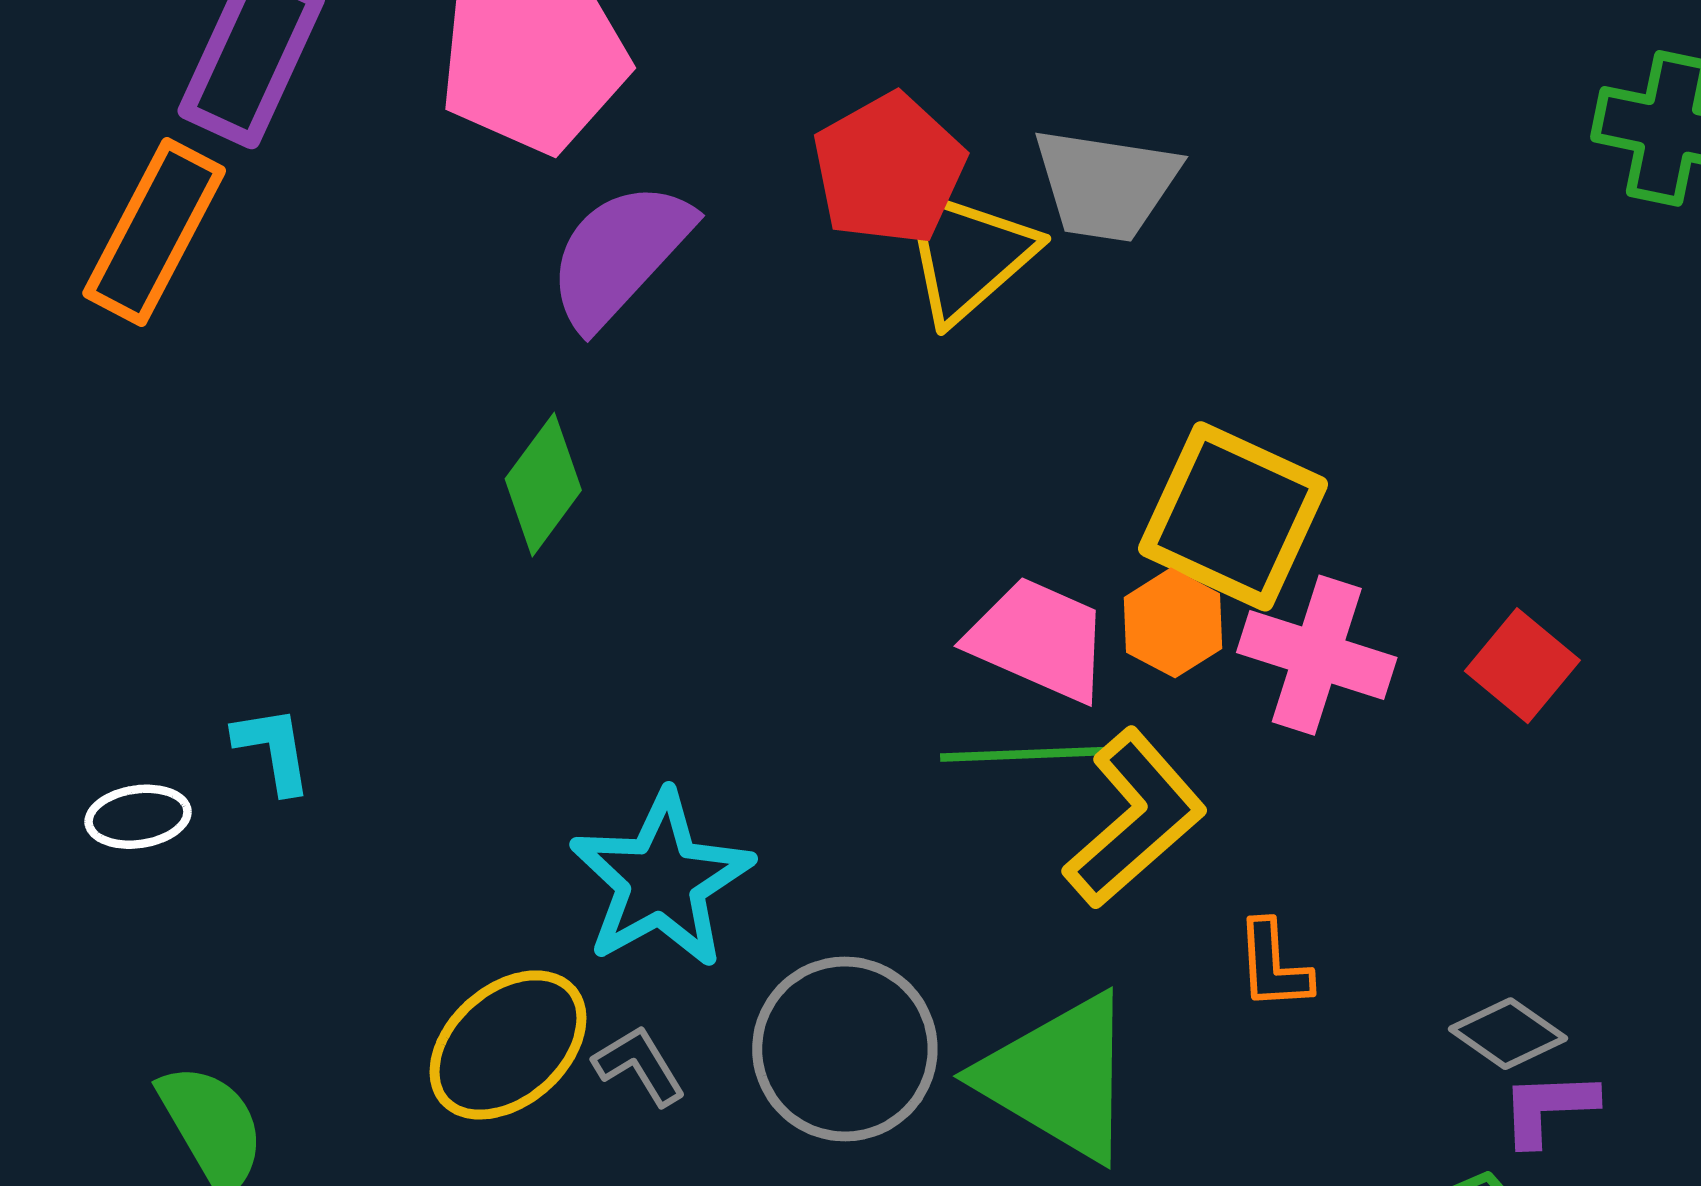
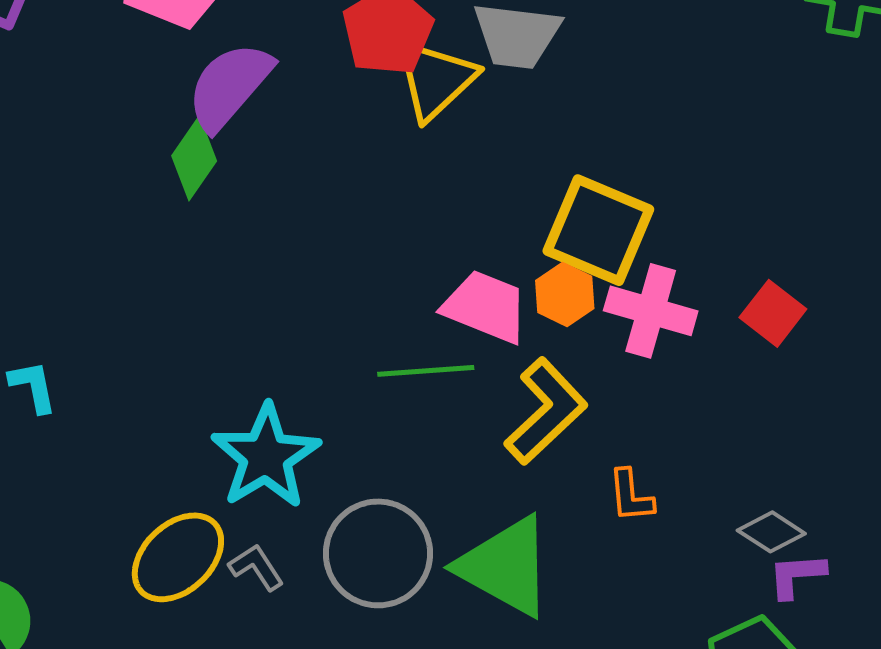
green diamond: (543, 485) -> (194, 158), moved
green line: (1022, 754) -> (426, 371), moved

